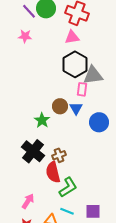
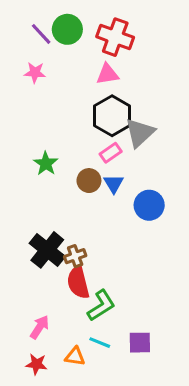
gray triangle: (93, 75) -> (140, 133), turned -35
pink rectangle: (82, 89) -> (111, 153), moved, turned 48
green star: (42, 120) -> (46, 164), moved
brown cross: (59, 155) -> (75, 256), moved

